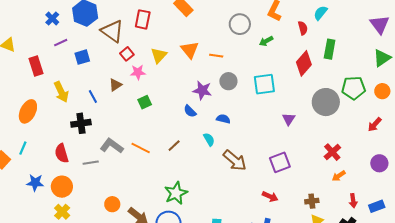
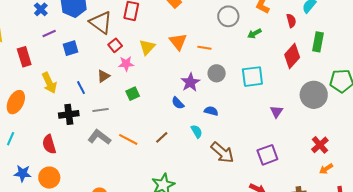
purple star: (202, 90) -> (190, 82), turned 30
gray line: (91, 163) -> (100, 110), moved

